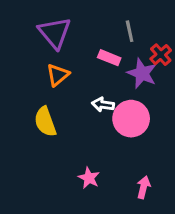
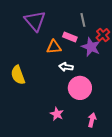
orange triangle: (58, 75) -> (54, 47), moved, turned 35
pink circle: (131, 119) -> (80, 88), moved
yellow semicircle: (45, 122) -> (18, 75), moved

